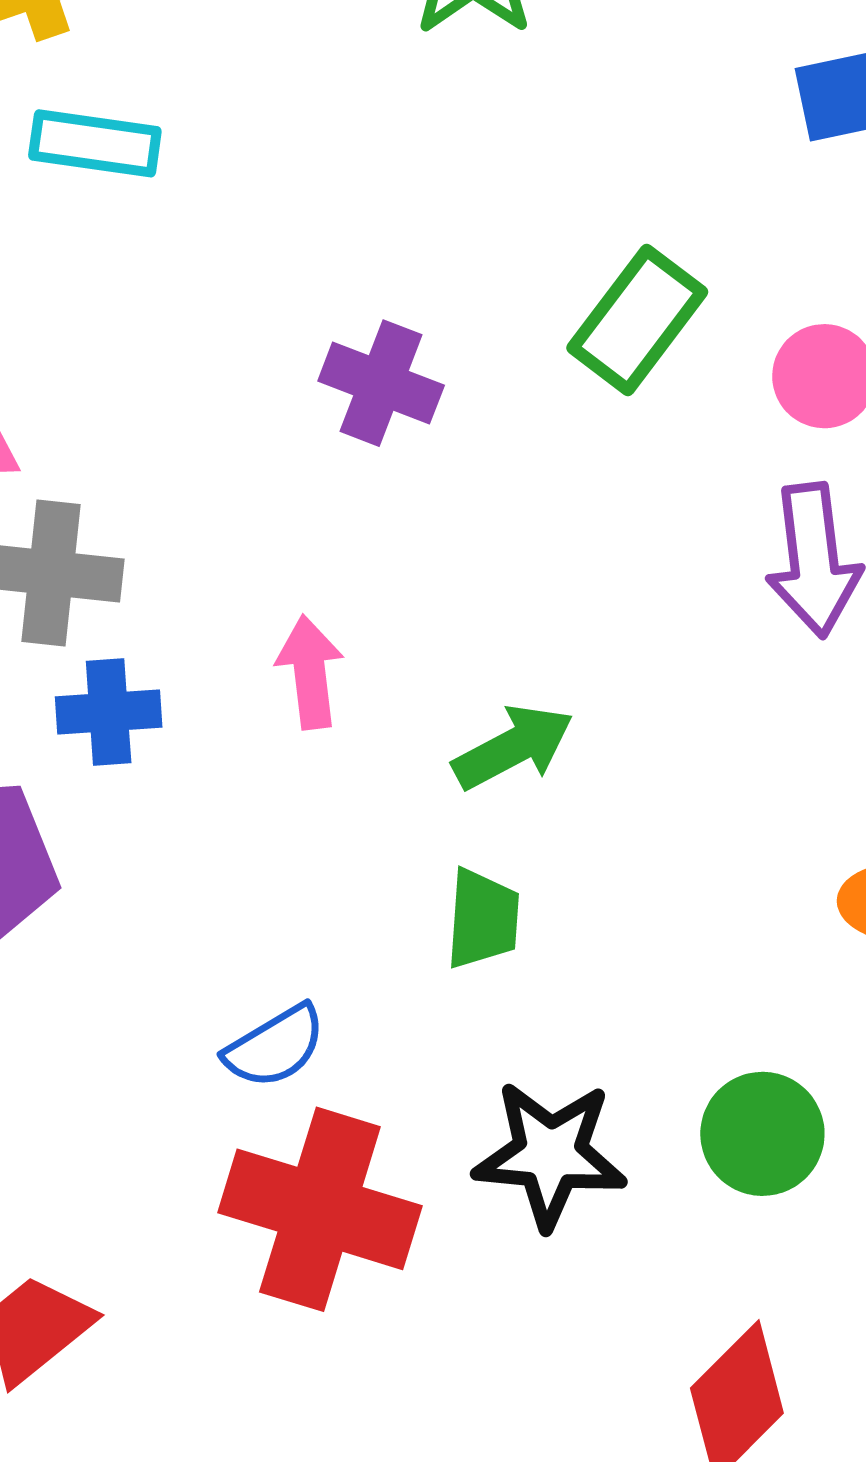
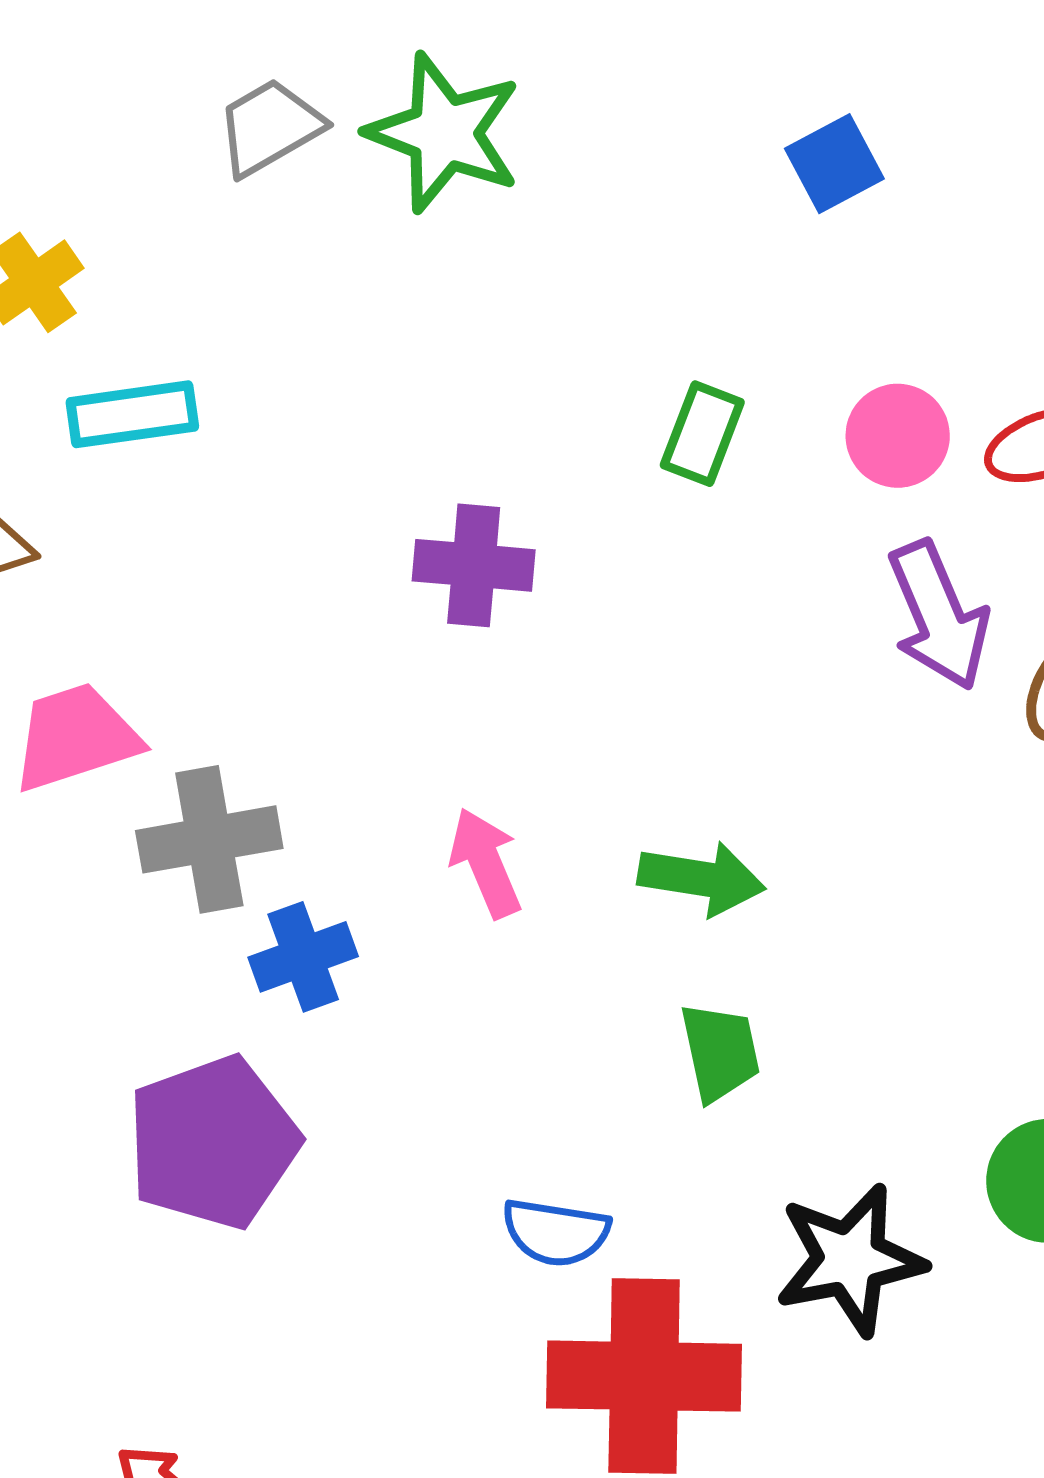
green rectangle: (637, 320) -> (702, 434), size x0.7
green arrow: (513, 747) -> (702, 879), turned 53
blue semicircle: (275, 1047) -> (556, 1232), turned 56

